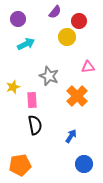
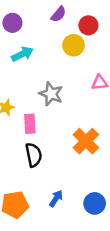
orange cross: (77, 96) -> (86, 141), moved
blue arrow: (71, 136) -> (56, 198), moved

